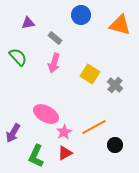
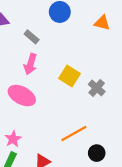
orange triangle: (120, 25) -> (102, 23), size x0.7
pink ellipse: (46, 114) -> (22, 96), moved
pink star: (64, 132) -> (13, 139), moved

